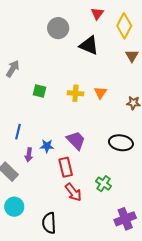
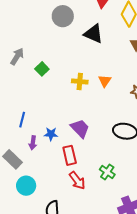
green square: (39, 91) -> (42, 69), moved, turned 32
cyan circle: (14, 207) -> (26, 186), moved

